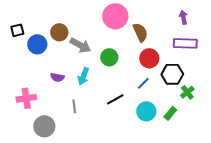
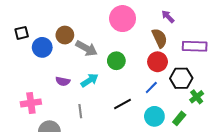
purple arrow: (183, 17) -> (168, 16), moved, turned -32
brown semicircle: (140, 32) -> (160, 38), moved
cyan arrow: (83, 76) -> (90, 80), turned -144

